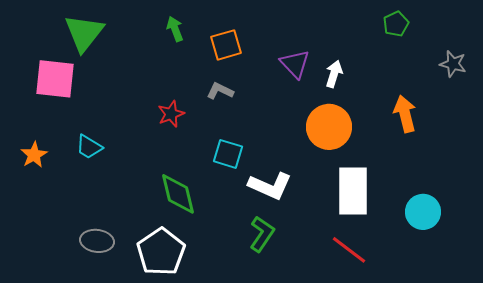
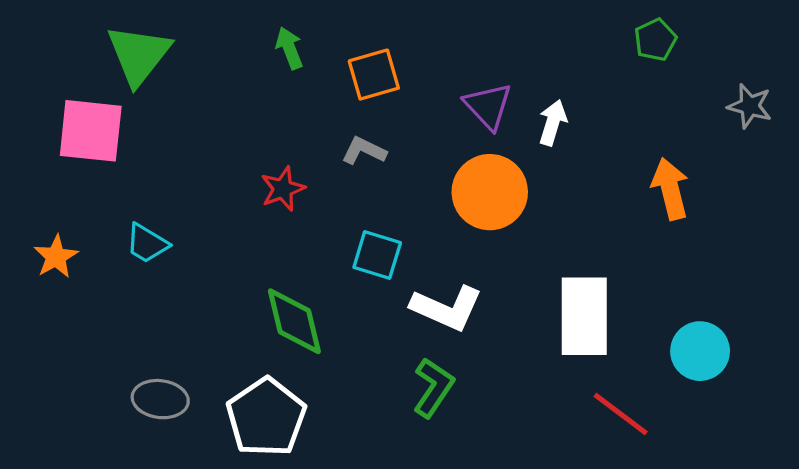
orange circle: (329, 127) -> (490, 192), moved
red line: (349, 250) -> (621, 414), moved

